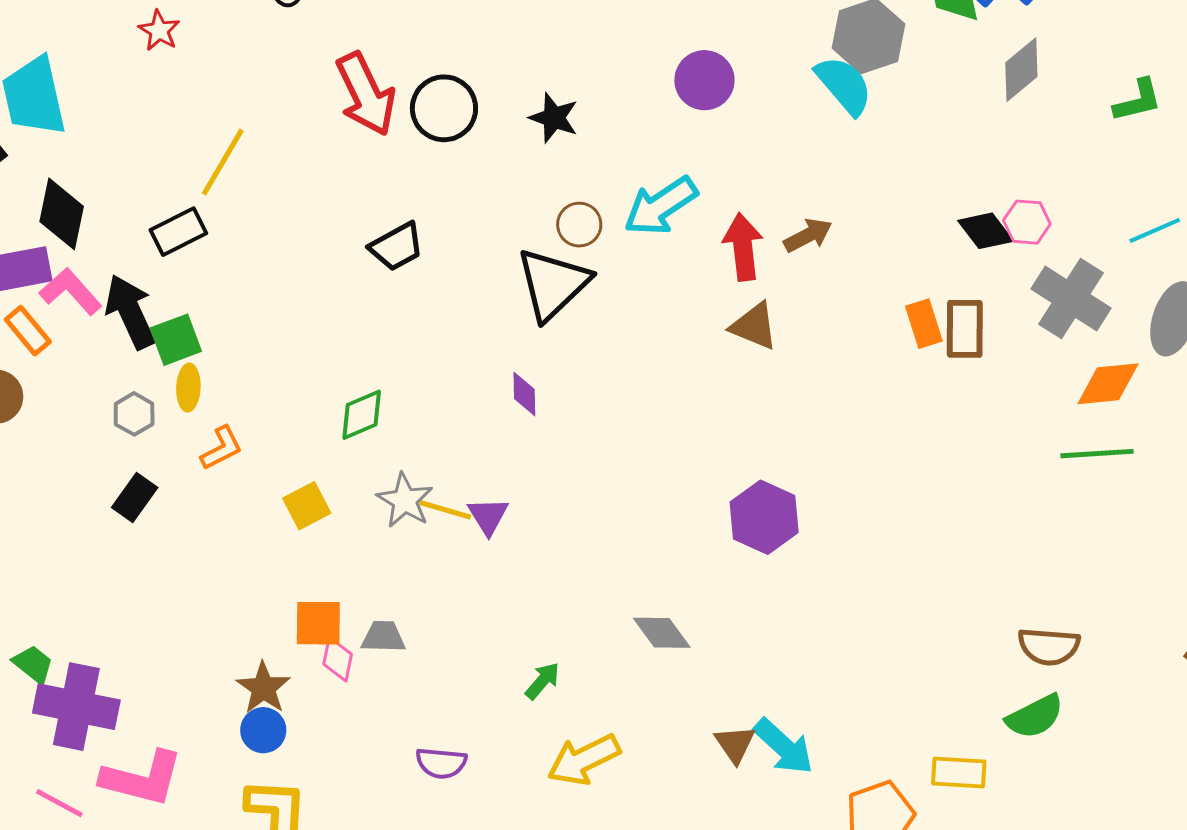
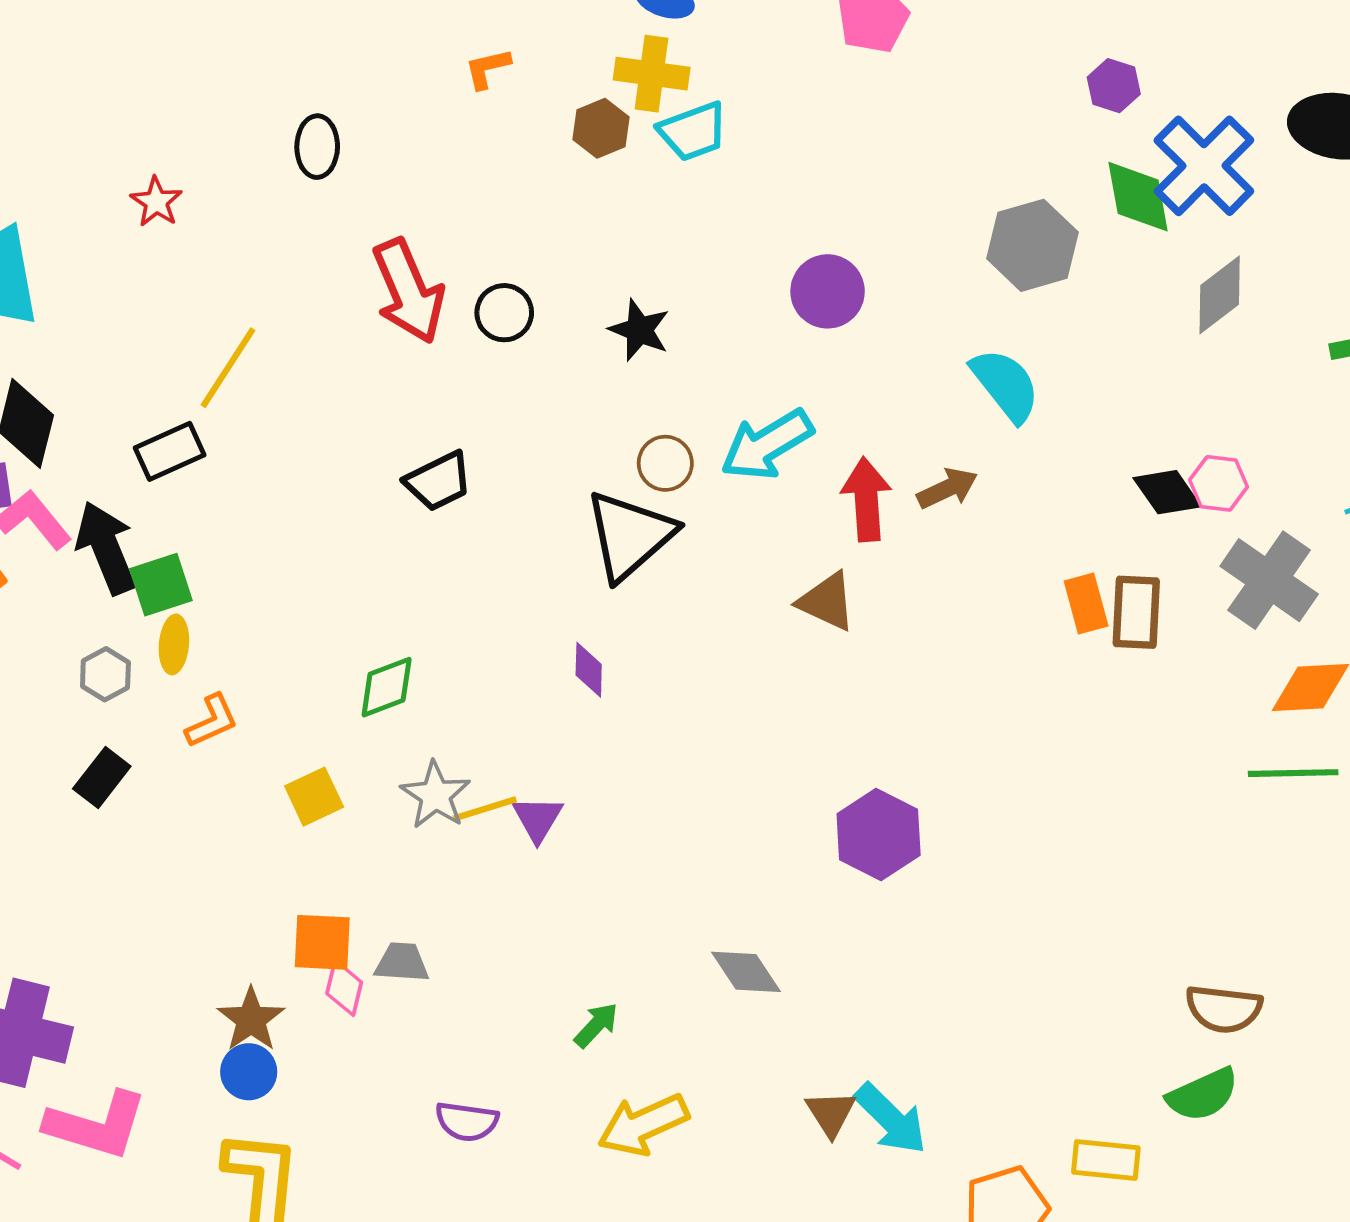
cyan semicircle: (844, 85) -> (1006, 385), moved
black circle: (444, 108) -> (504, 313), size x0.7
brown triangle: (754, 326) -> (827, 601), moved
yellow line: (445, 510) -> (485, 809), turned -36

